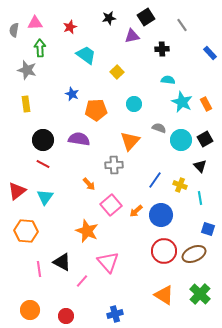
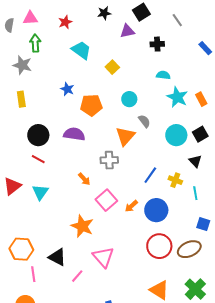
gray semicircle: (159, 128) -> (144, 121), moved, turned 32
orange hexagon: (26, 231) -> (21, 249), moved
pink line: (39, 269) -> (33, 274), moved

